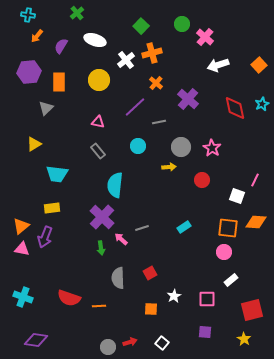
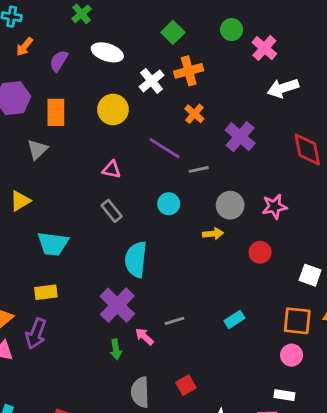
purple line: (135, 107) -> (164, 148), turned 75
pink star: (212, 148) -> (274, 207), turned 30
white rectangle: (231, 280) -> (284, 395), moved, turned 48

